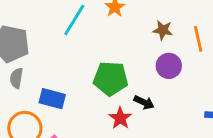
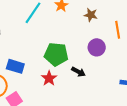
brown star: (163, 30) -> (91, 15), moved
red star: (120, 118) -> (49, 78), moved

